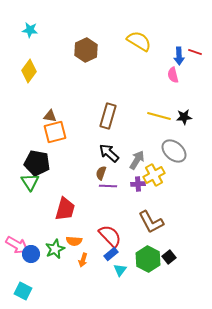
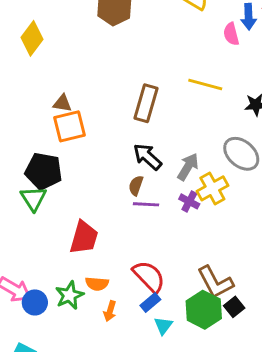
pink semicircle: (173, 75) -> (231, 34), moved
yellow line: (159, 116) -> (205, 85), moved
purple cross: (138, 184) -> (189, 201), turned 32
brown L-shape: (151, 222) -> (215, 282), moved

